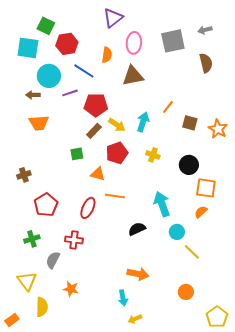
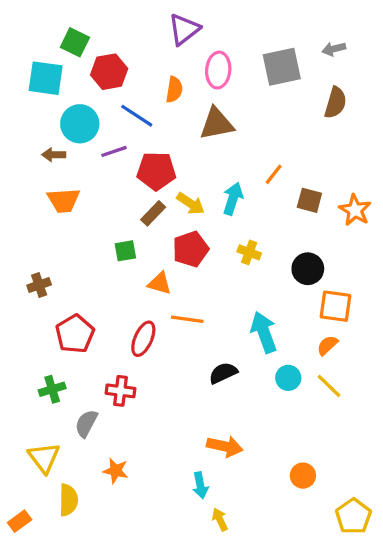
brown semicircle: (206, 63) -> (335, 103), turned 30
yellow line: (192, 252) -> (329, 386), moved
yellow arrow: (135, 319) -> (220, 520), turned 88

